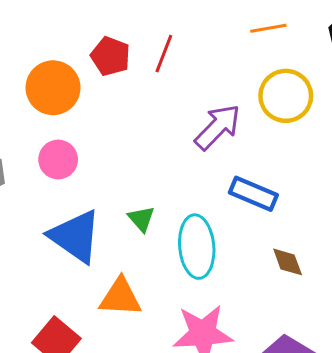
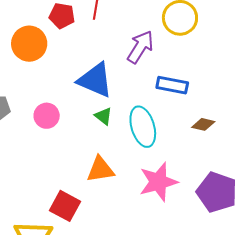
pink circle: (58, 159) -> (47, 116), moved
blue triangle: (75, 236) -> (95, 80), moved
brown diamond: (288, 262) -> (203, 124), turned -45

